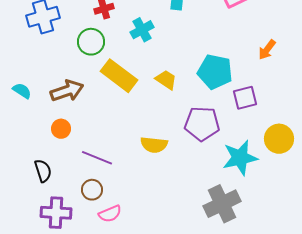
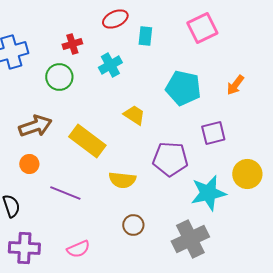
cyan pentagon: (215, 72) -> (183, 88), moved
yellow rectangle: (119, 76) -> (87, 141), moved
brown circle: (92, 190) -> (133, 225), moved

